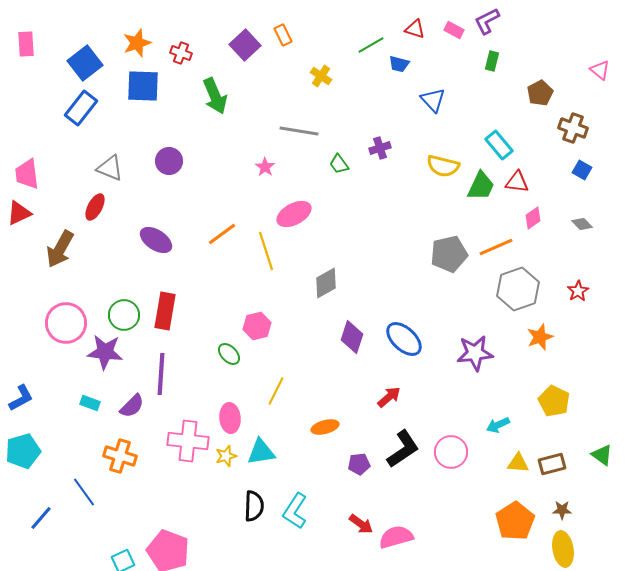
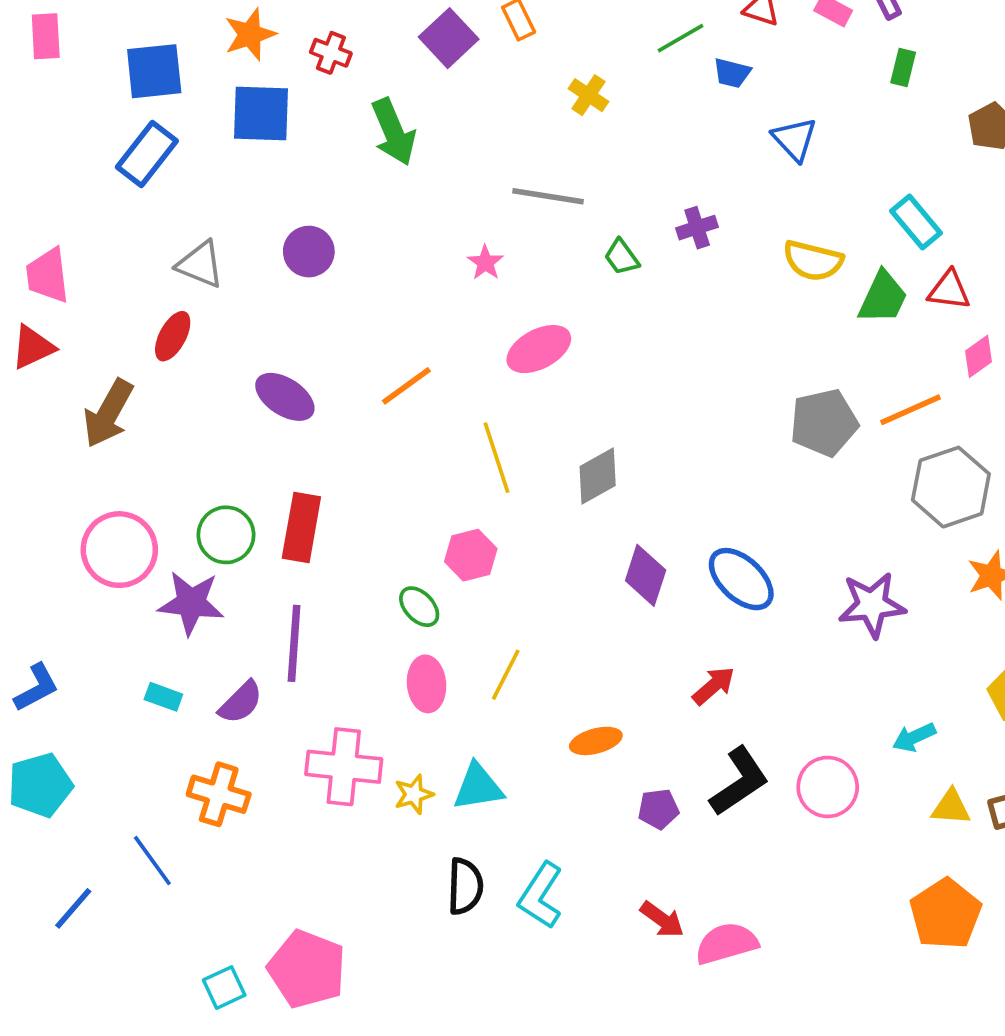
blue square: (85, 63) -> (154, 71), turned 32
yellow line: (266, 251) -> (496, 458), moved
pink ellipse: (230, 418) -> (427, 684), moved

